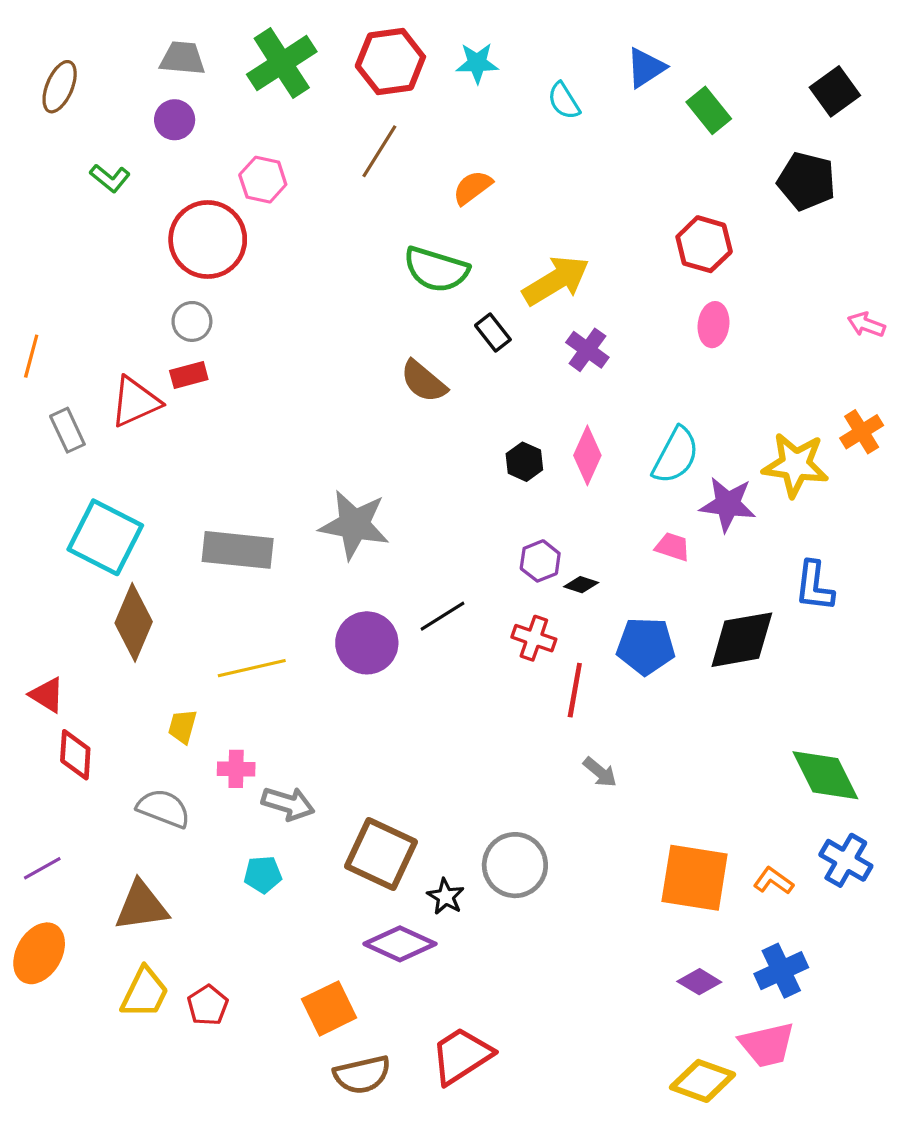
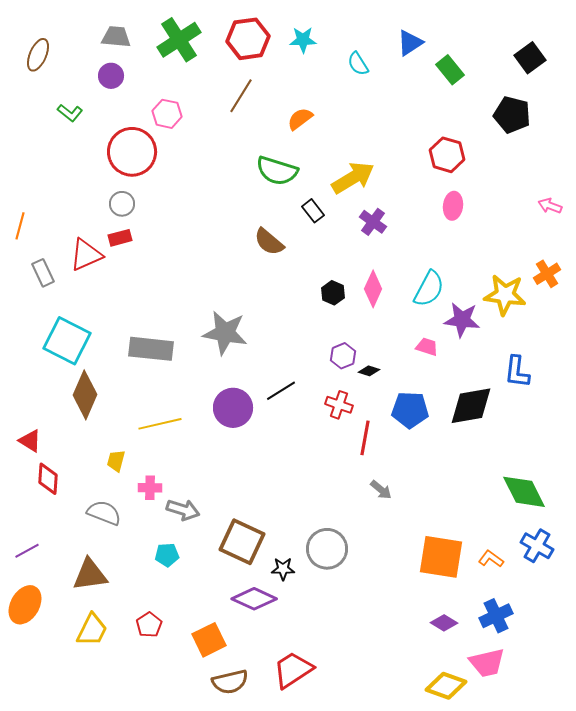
black star: (446, 897) -> (283, 569), turned -30
red pentagon: (208, 1005) -> (149, 625), moved

